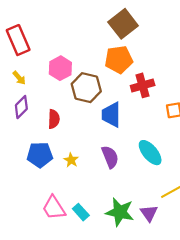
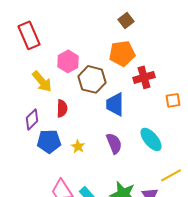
brown square: (123, 24) -> (126, 20), size x0.6
yellow arrow: (19, 78) -> (42, 81), moved, size x1.6
purple diamond: (21, 107) -> (32, 119), moved

